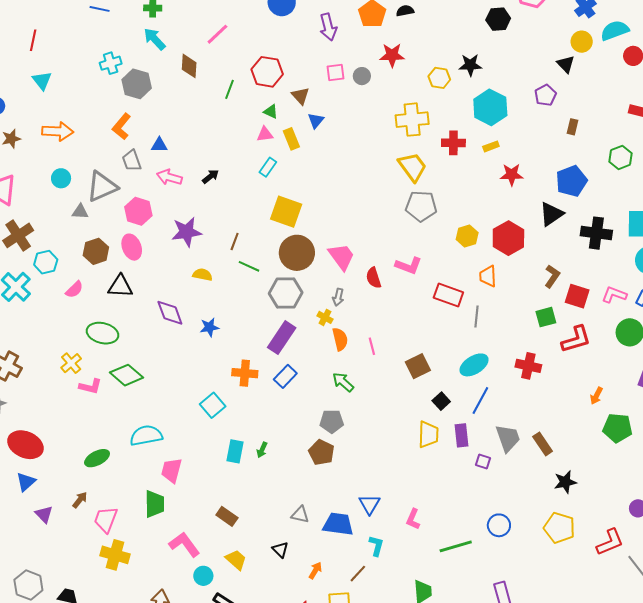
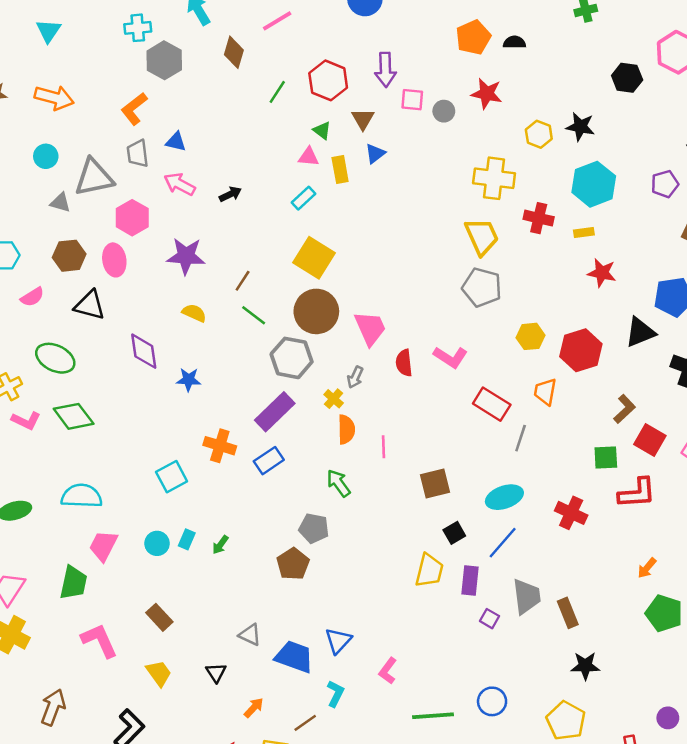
purple arrow: (328, 27) -> (385, 70), moved
cyan rectangle: (235, 451) -> (187, 539), size x0.7
cyan circle: (203, 576) -> (157, 543), moved

